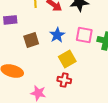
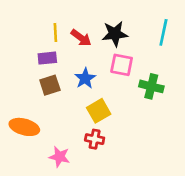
purple rectangle: (10, 20) -> (47, 58), moved
pink square: (84, 35) -> (122, 65), moved

